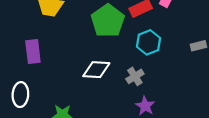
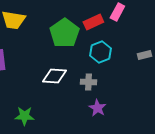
gray cross: (135, 76) -> (88, 82), turned 35

